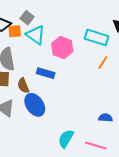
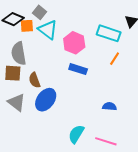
blue rectangle: (46, 73) -> (78, 69), moved
blue ellipse: (35, 105) -> (46, 100), turned 70
blue semicircle: (105, 118) -> (109, 106), moved

